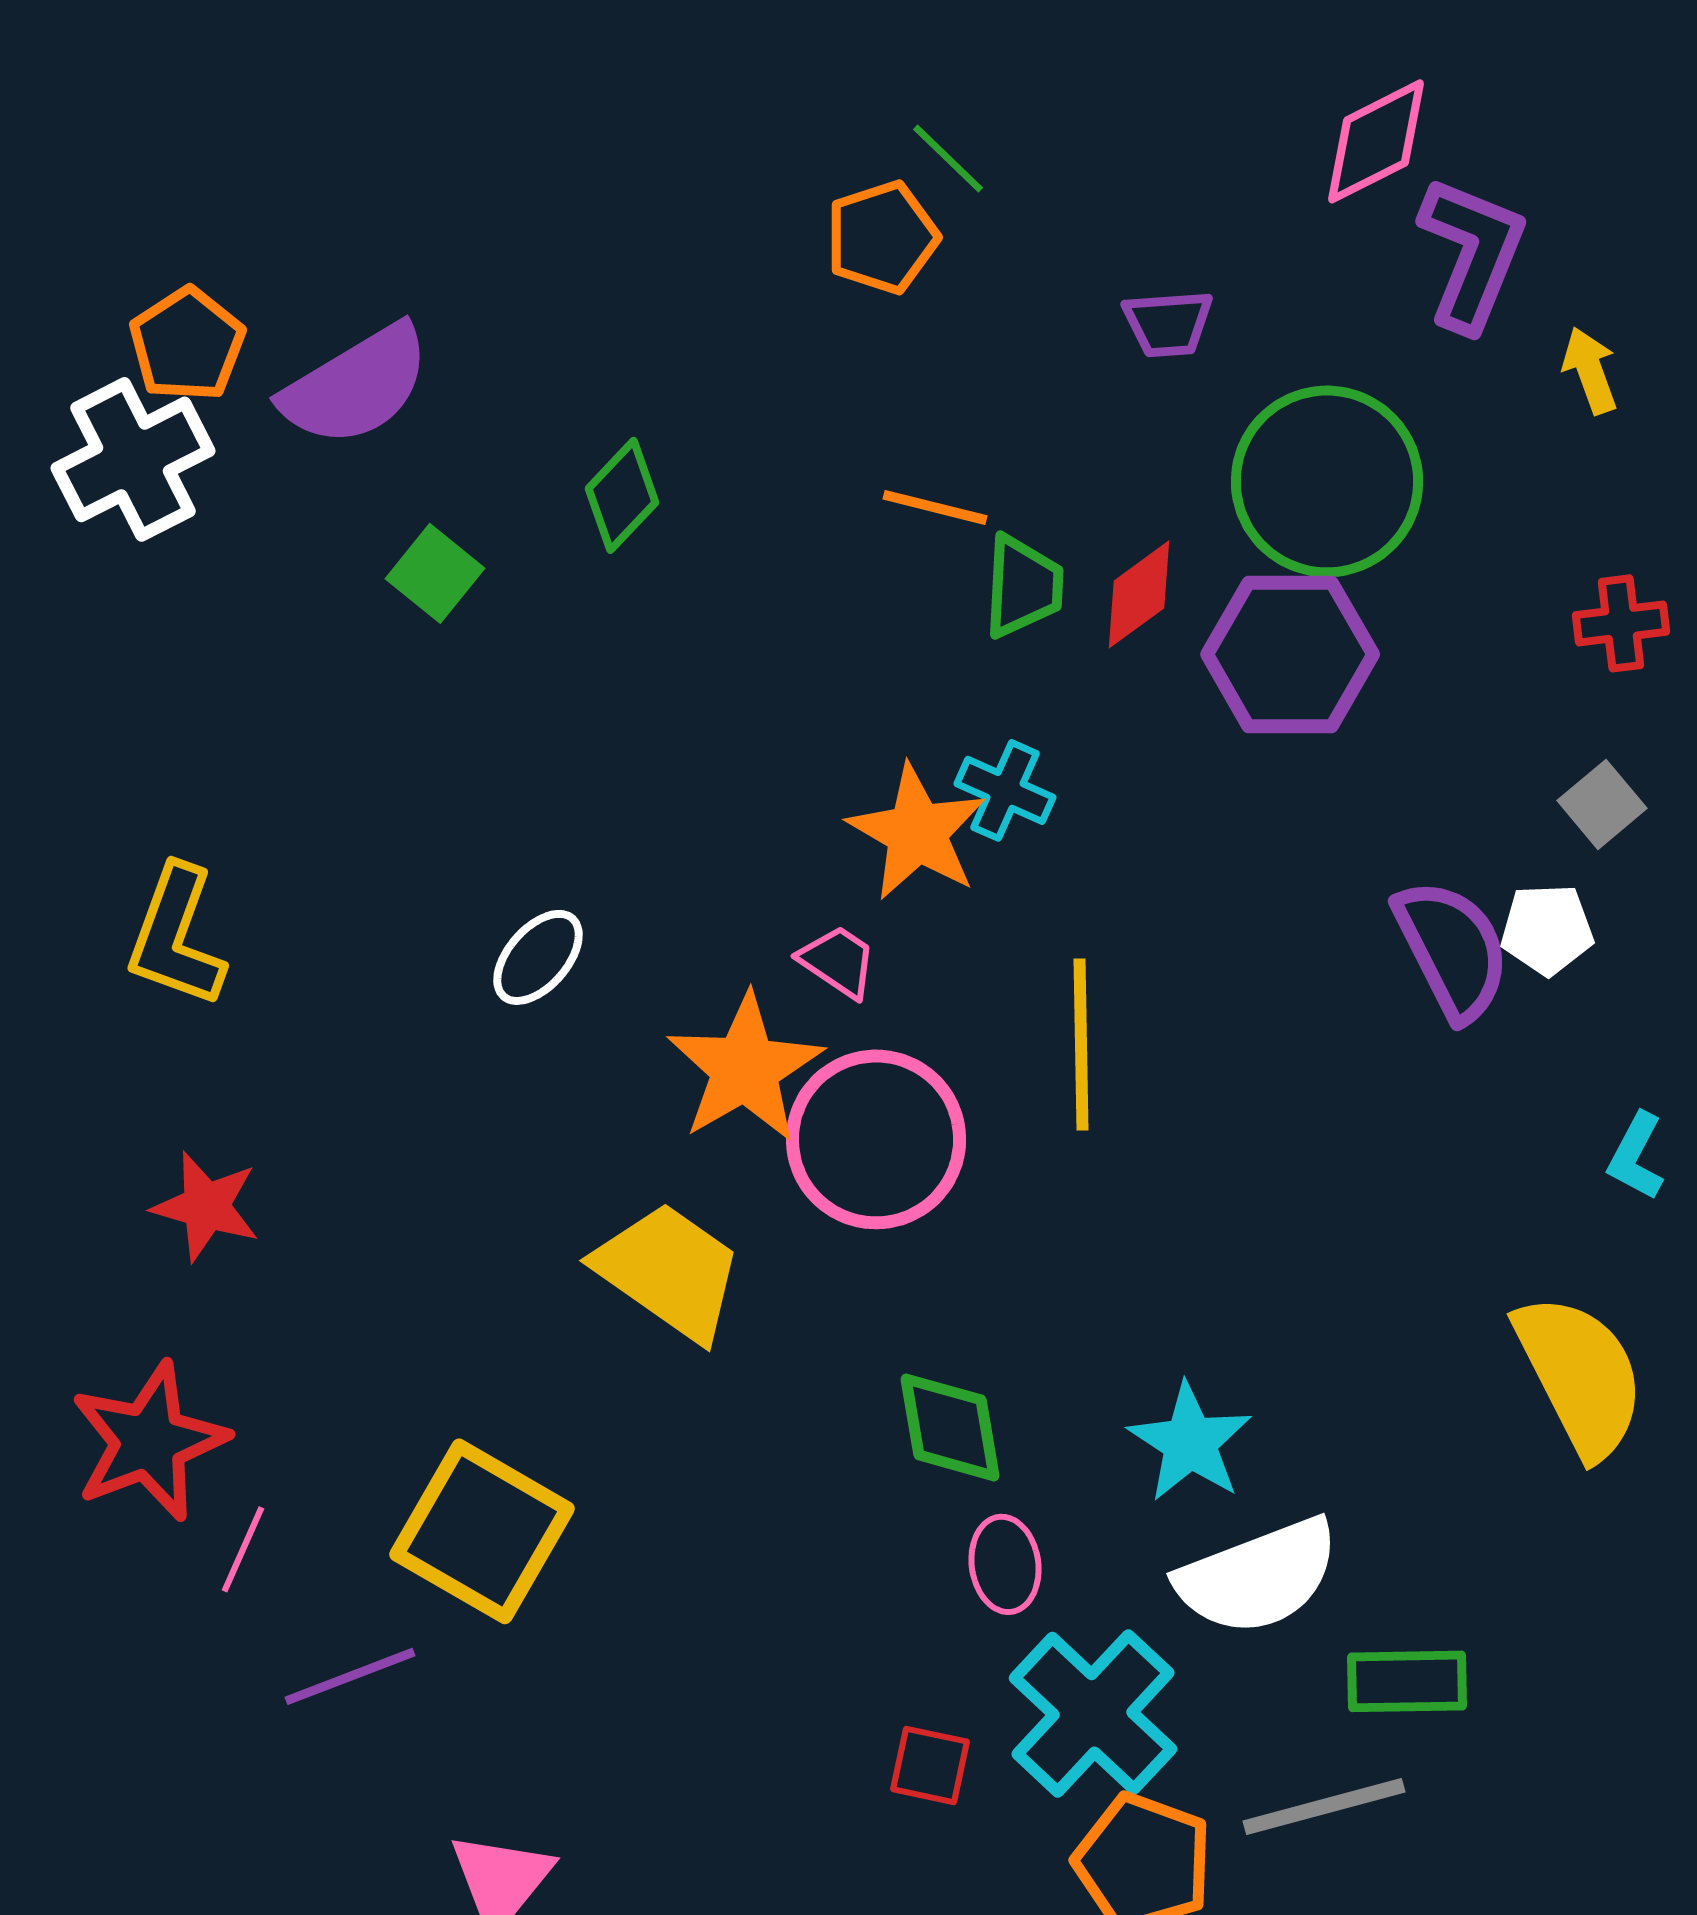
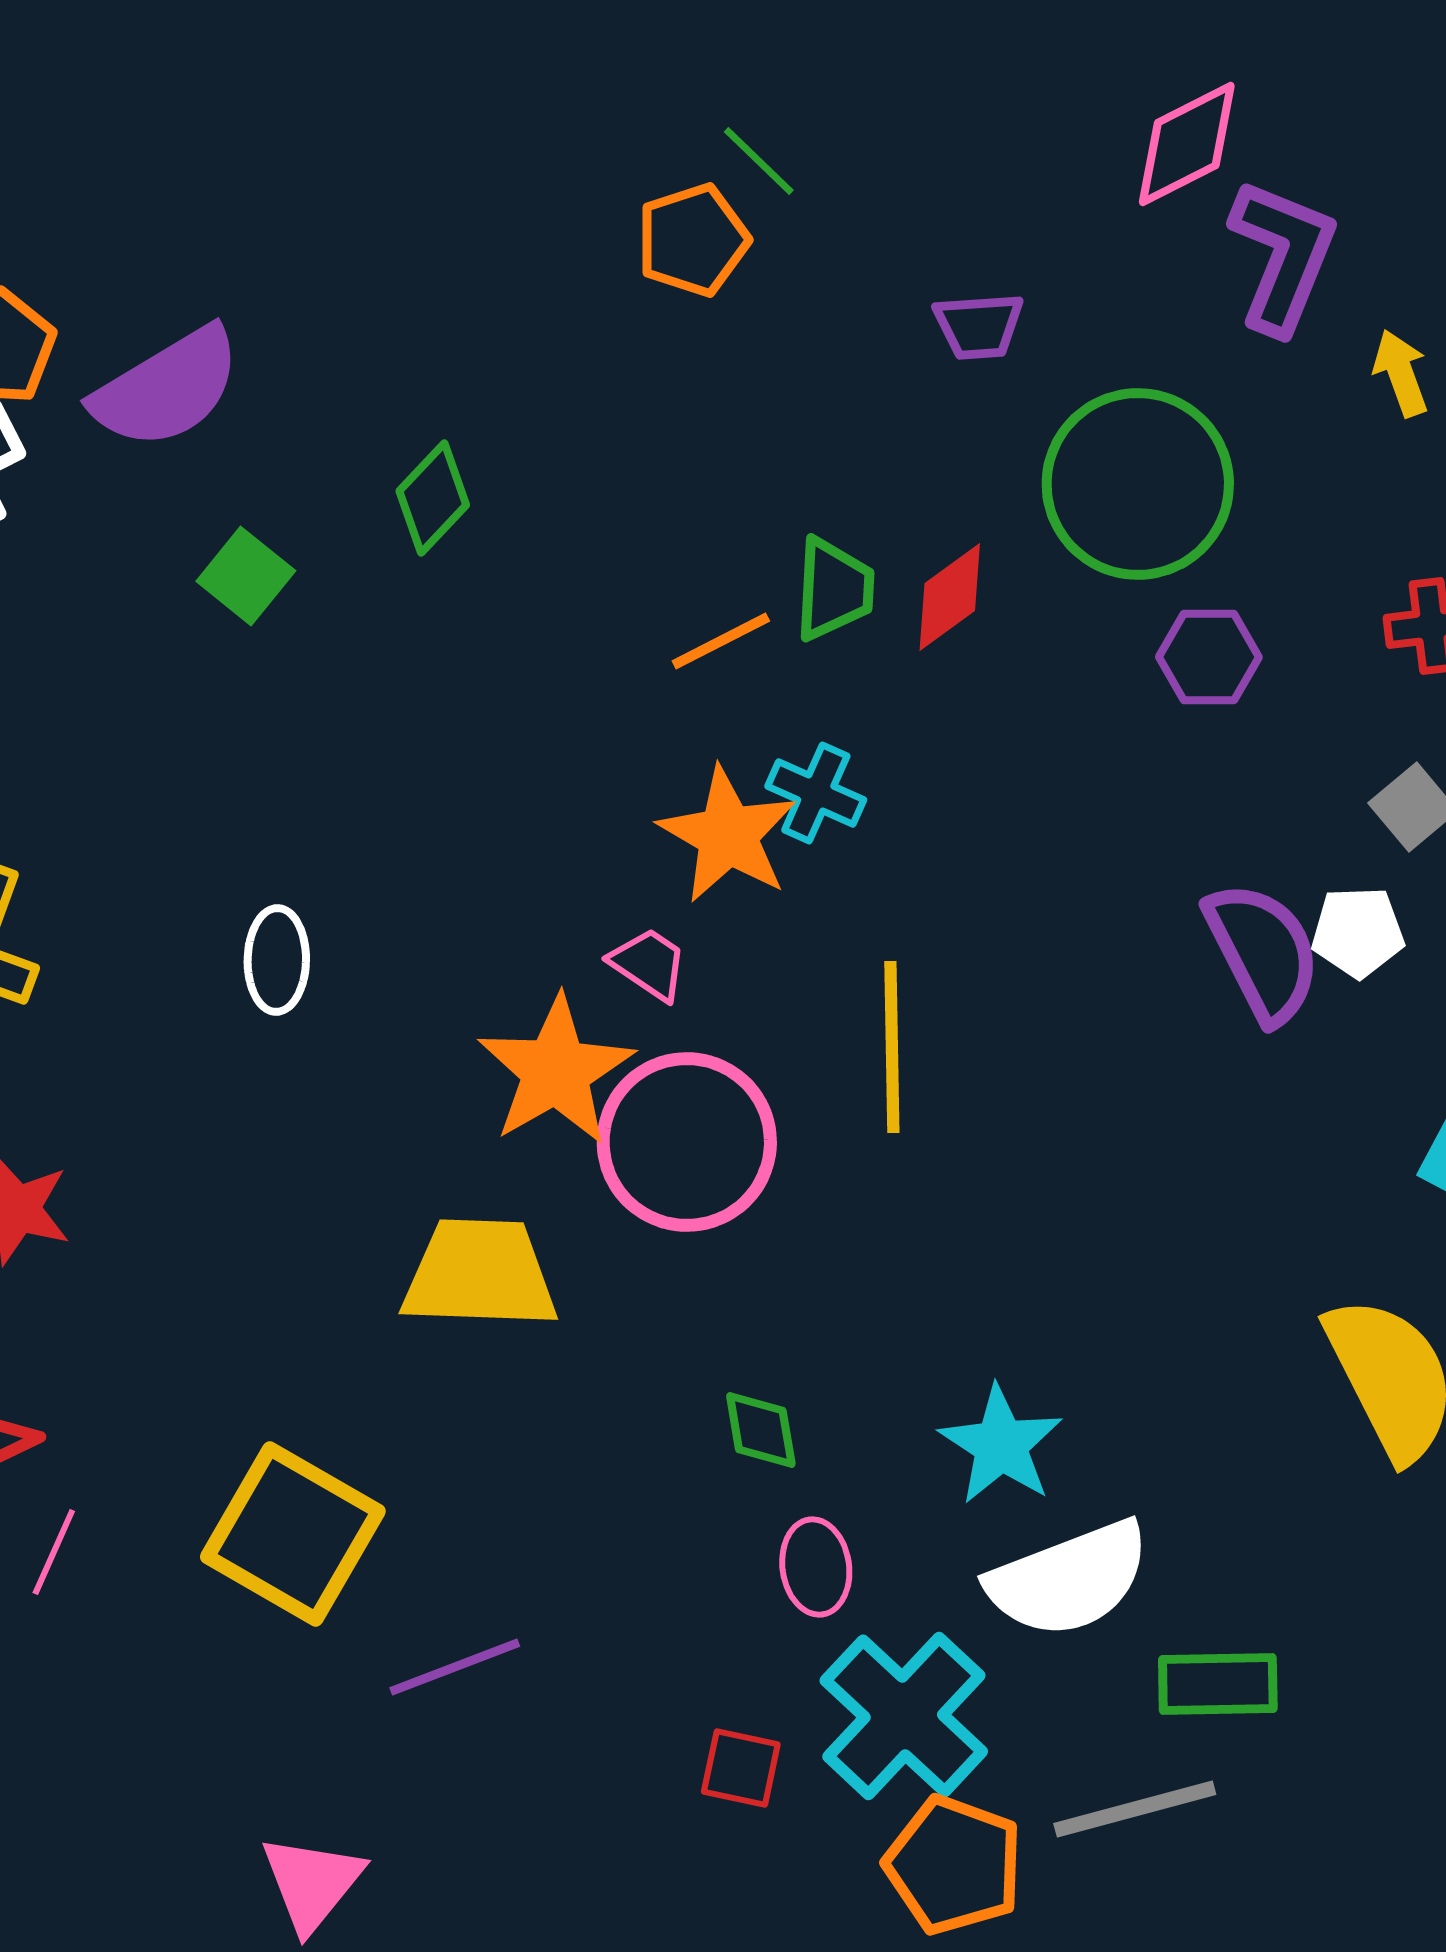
orange line: (935, 507) -> (721, 641), moved, turned -41
purple hexagon: (1290, 654) -> (1209, 657), moved, size x0.6
white ellipse: (538, 957) -> (277, 960), moved, turned -40
yellow trapezoid: (669, 1271) -> (480, 1274), turned -33
green diamond: (950, 1427) -> (761, 1430), size x0.7
purple line: (350, 1676) -> (455, 1667), moved

